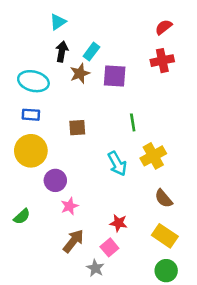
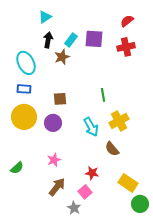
purple square: (115, 76) -> (94, 39), moved
cyan ellipse: (33, 81) -> (26, 63), turned 50
purple circle: (55, 180) -> (53, 123), moved
brown semicircle: (164, 198) -> (112, 149), moved
green circle: (166, 271) -> (140, 204), moved

